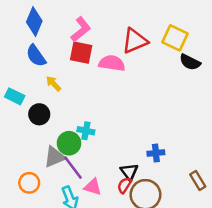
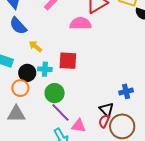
red square: (81, 53) -> (68, 61), moved
cyan cross: (86, 131) -> (45, 69), moved
gray triangle: (54, 157) -> (16, 114), moved, turned 30
orange circle: (29, 183) -> (20, 88), moved

